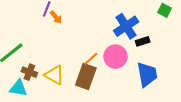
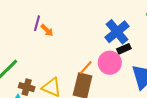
black rectangle: (143, 41) -> (124, 49), moved

